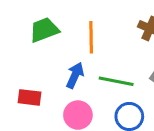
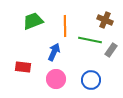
green line: (116, 81) -> (90, 40), moved

